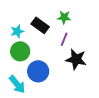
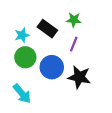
black star: (76, 59) -> (79, 77), moved
blue circle: (38, 71) -> (52, 67), moved

